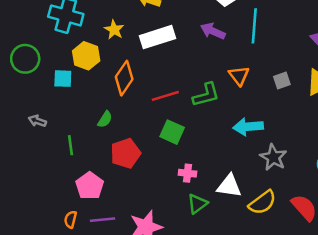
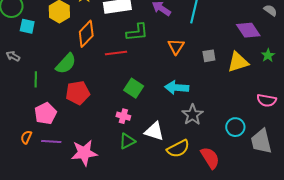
cyan square: (63, 79) -> (27, 26), moved
green L-shape: (206, 95) -> (137, 32), moved
green semicircle: (105, 119) -> (66, 64), size x1.6
green square: (172, 132) -> (134, 88), moved

